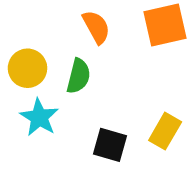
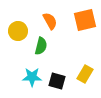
yellow circle: (27, 68) -> (18, 31), moved
cyan star: (39, 117) -> (32, 77), moved, turned -30

